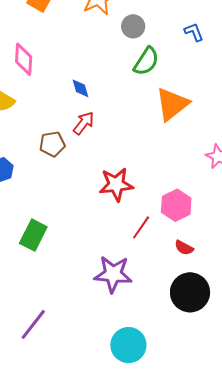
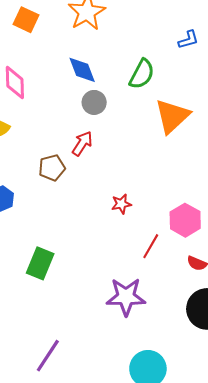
gray circle: (133, 26) -> (94, 102), moved
blue L-shape: (194, 32) -> (188, 40), turned 100
blue diamond: (80, 88) -> (82, 70), moved, size x1.4
red star: (116, 185) -> (121, 204), size x0.6

